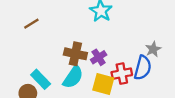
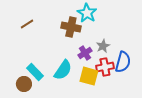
gray star: (153, 49) -> (103, 46), moved
brown cross: (75, 54) -> (71, 27), moved

